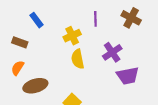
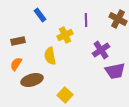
blue rectangle: (36, 20) -> (40, 15), moved
brown rectangle: (20, 42) -> (18, 41), turned -32
yellow semicircle: (78, 59) -> (50, 56), moved

